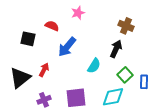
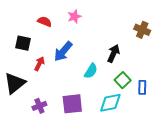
red semicircle: (52, 26) -> (45, 22), moved
brown cross: (126, 26) -> (142, 30), moved
red arrow: (44, 70) -> (39, 64), moved

